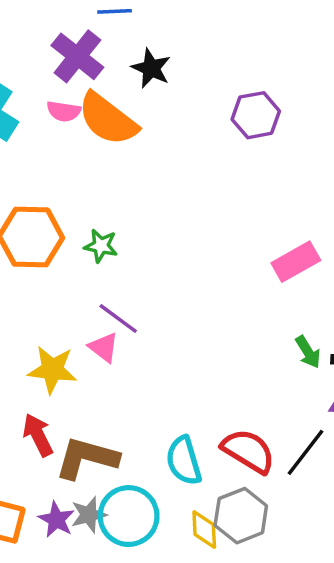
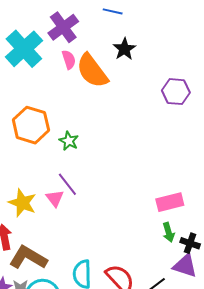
purple cross: (77, 56) -> (63, 27), moved
pink semicircle: (64, 111) -> (69, 60), turned -132
pink rectangle: (296, 262) -> (170, 202), moved

